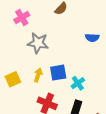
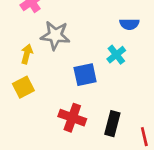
yellow arrow: (38, 75) -> (27, 54), moved
cyan cross: (78, 83) -> (116, 55), moved

